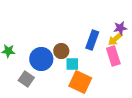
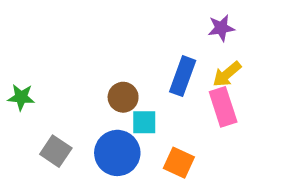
purple star: (120, 28) -> (221, 28), moved
blue circle: (41, 59) -> (117, 153), moved
orange square: (80, 82) -> (179, 163), moved, size x0.7

